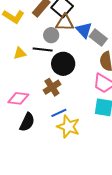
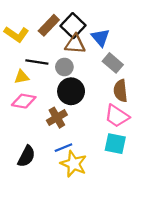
blue triangle: (84, 30) -> (100, 37), moved
gray circle: (51, 35) -> (64, 67), moved
black line: (43, 49) -> (37, 62), moved
pink diamond: (18, 98) -> (24, 101), moved

